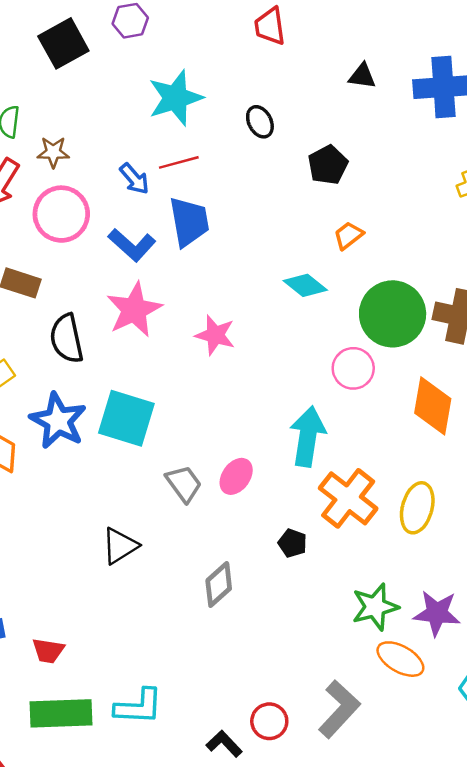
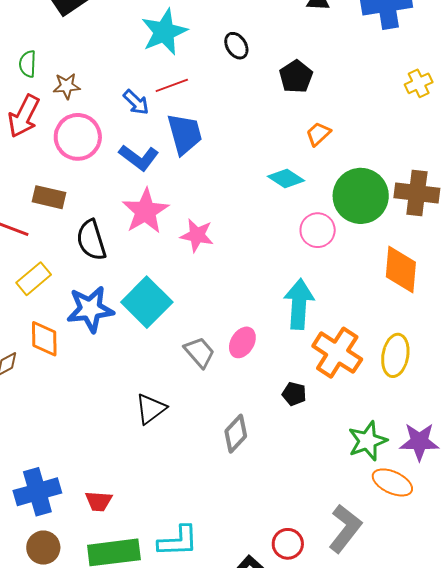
pink star: (215, 335) -> (197, 235), moved
pink circle: (353, 368) -> (318, 230), moved
cyan square: (126, 418) -> (147, 302), turned 33
blue star: (58, 421) -> (90, 309), turned -30

